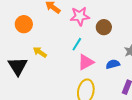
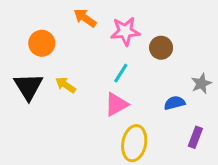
pink triangle: (86, 62) -> (116, 104), moved
black triangle: (18, 66) -> (28, 86), moved

